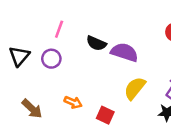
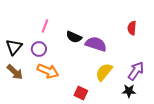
orange arrow: (73, 102) -> (48, 71), moved, size x1.5
brown arrow: (32, 109) -> (15, 72), moved

